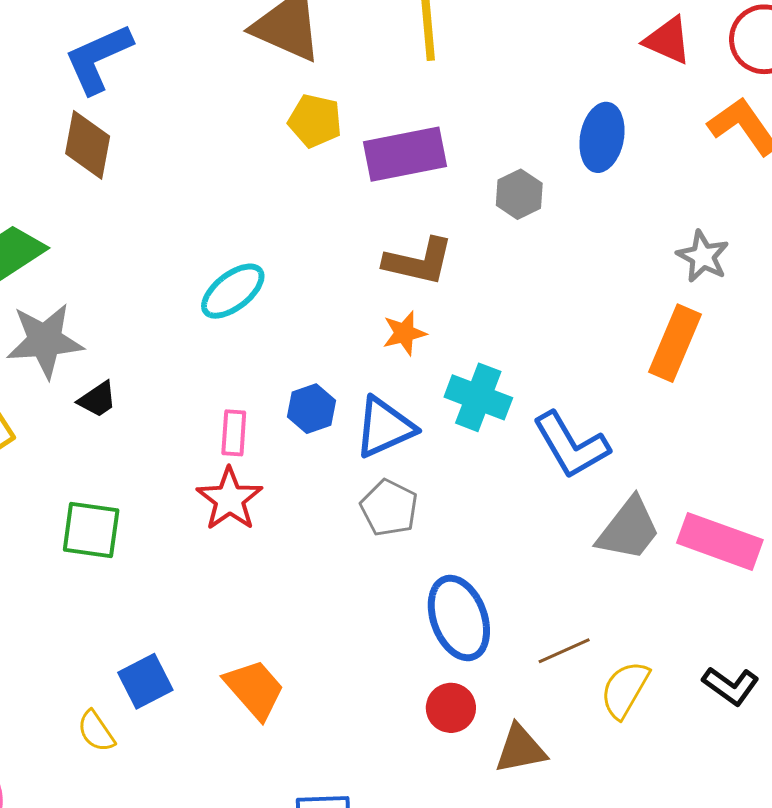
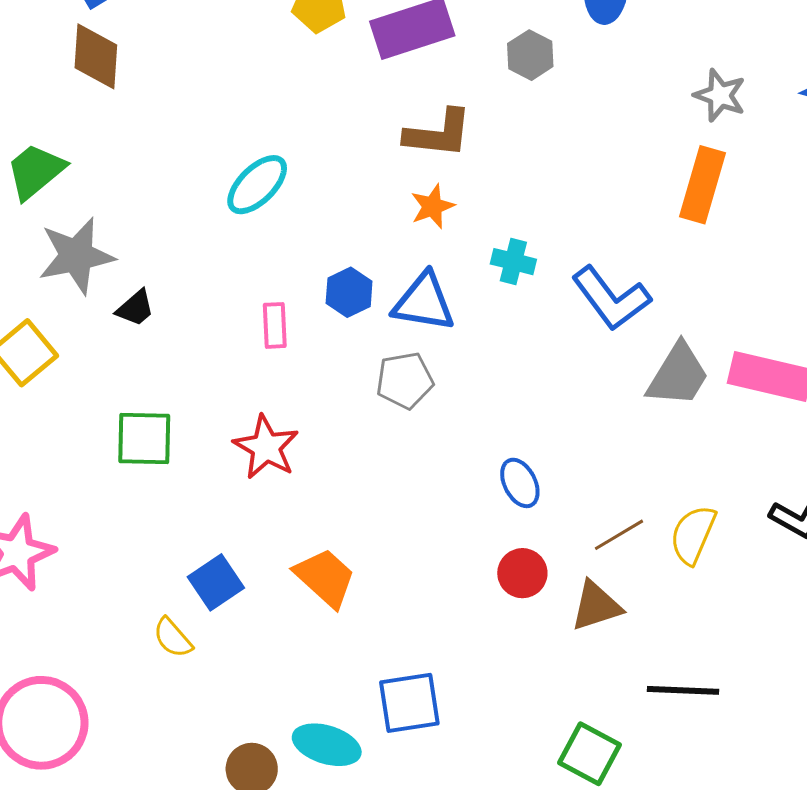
cyan cross: (478, 397) -> (513, 262), size x0.7
blue triangle: (385, 427) -> (424, 302), turned 40
red star: (230, 499) -> (266, 447), moved
gray pentagon: (389, 508) -> (405, 380), moved, turned -30
blue ellipse: (459, 618) -> (520, 483), size x0.6
brown line: (564, 651) -> (619, 535), moved

